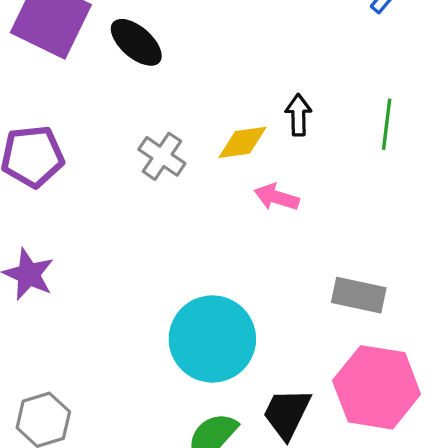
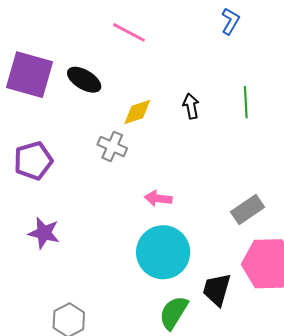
yellow diamond: (243, 142) -> (137, 112), moved
pink arrow: (277, 197) -> (158, 198), moved
gray rectangle: (359, 295) -> (248, 209), turned -36

